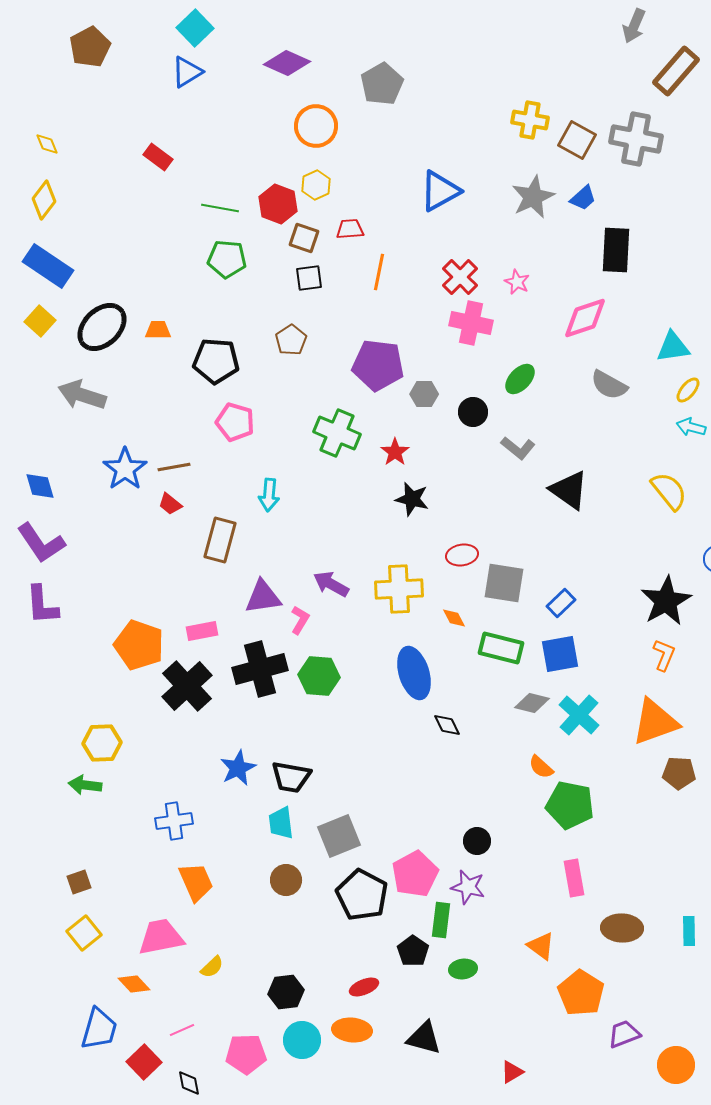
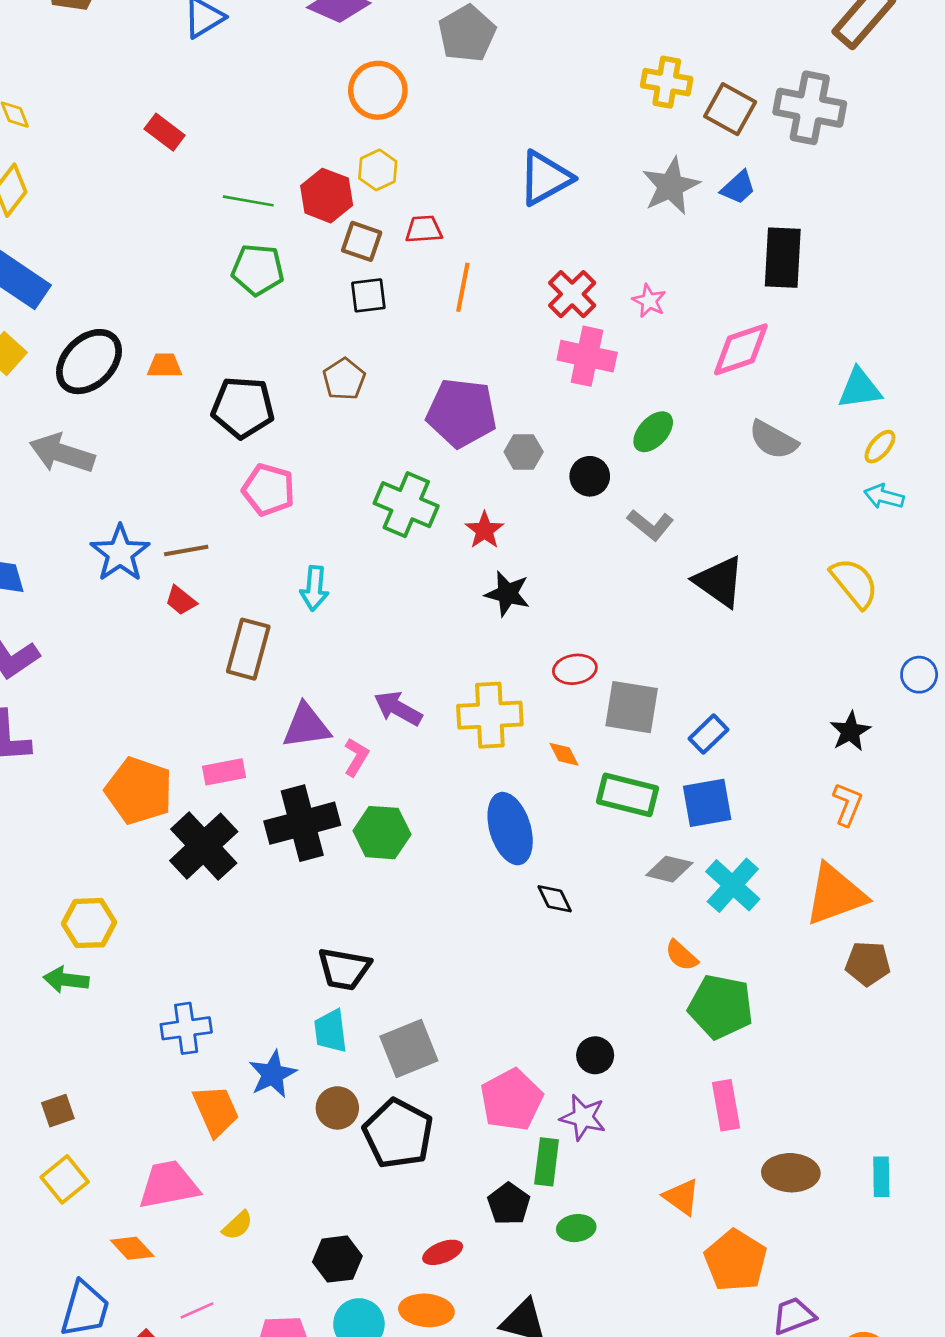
black star: (666, 601) -> (850, 731), size x0.6
blue star: (238, 768) -> (273, 1074), moved
black pentagon: (362, 895) -> (398, 1134), moved

